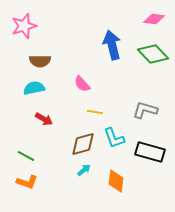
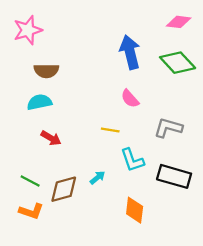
pink semicircle: (82, 84) -> (130, 99), moved
brown diamond: (83, 144) -> (64, 189), moved
cyan arrow: (84, 170) -> (97, 178), moved

